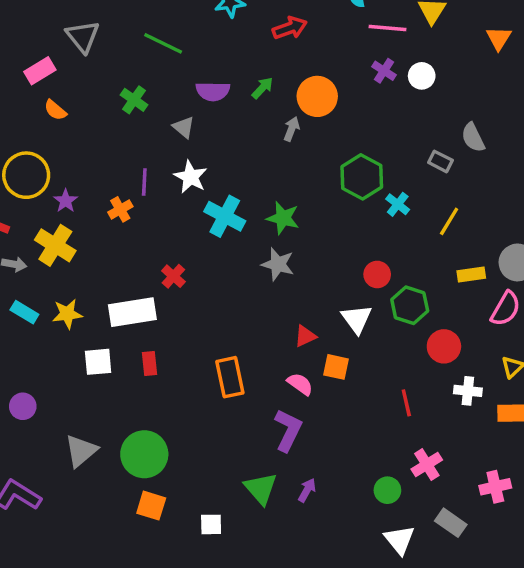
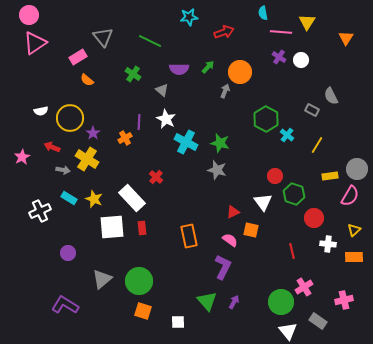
white rectangle: (132, 312) -> (132, 198), turned 56
yellow star: (67, 314) -> (94, 199), turned 30
white square: (98, 362) -> (112, 227), size x1.5
green circle: (387, 490) -> (281, 302), size x1.6

